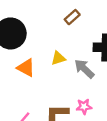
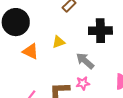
gray arrow: (84, 69) -> (85, 61), moved

